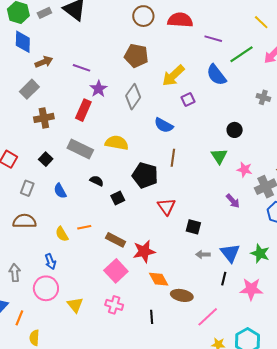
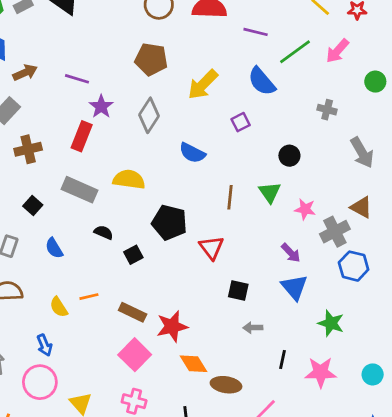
purple square: (188, 99) -> (241, 122), moved
brown line: (173, 158) -> (230, 197), moved
red triangle: (166, 206) -> (211, 248), moved
blue triangle: (230, 253) -> (294, 287), moved

